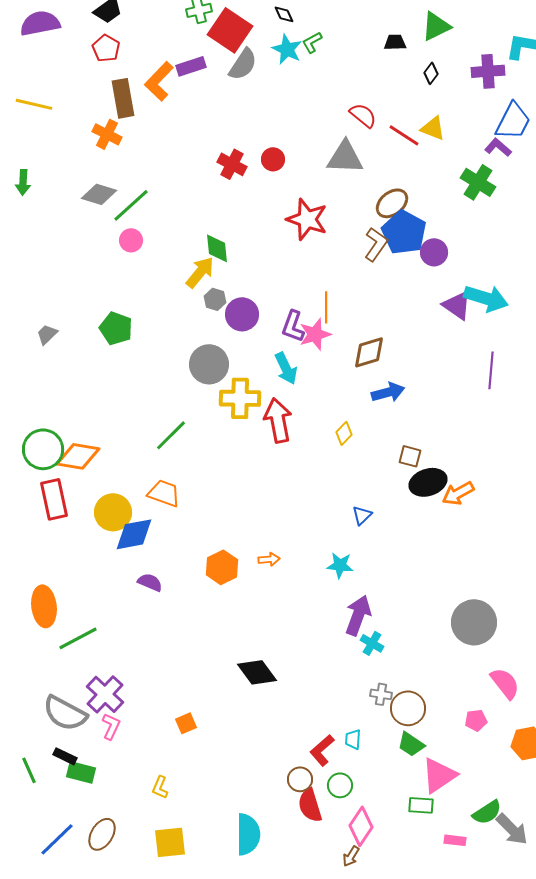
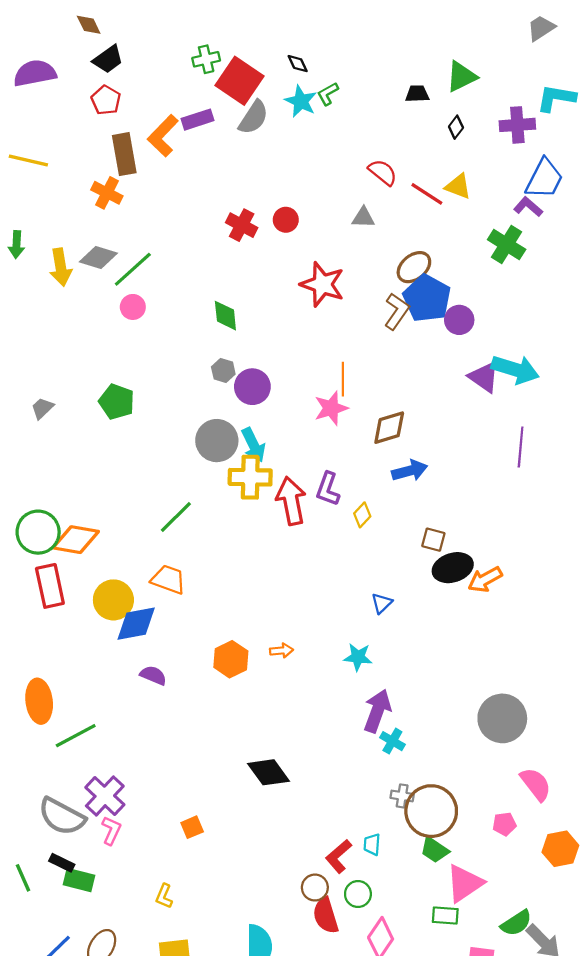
gray triangle: (345, 157) -> (363, 218), size x0.6
yellow arrow: (200, 272) -> (61, 267), moved, turned 132
purple L-shape: (293, 326) -> (328, 489), moved
cyan arrow: (286, 368) -> (253, 445), moved
brown circle: (408, 708) -> (431, 811), size x1.4

